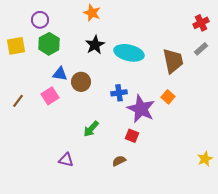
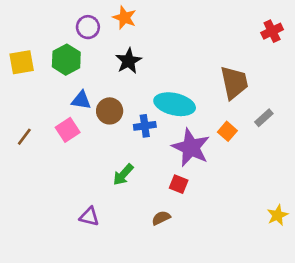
purple circle: (40, 20) -> (88, 27), moved
gray rectangle: (201, 49) -> (264, 118), moved
cyan ellipse: (129, 53) -> (175, 104), moved
blue cross: (119, 93) -> (145, 126), moved

